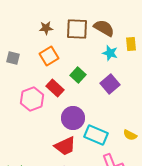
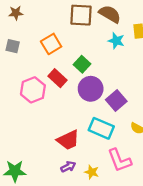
brown star: (46, 28) -> (16, 13), moved
purple square: (110, 84) -> (116, 101), moved
purple circle: (73, 118) -> (91, 89), moved

